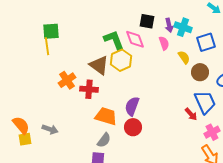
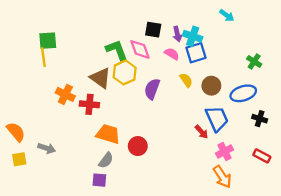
blue square: (206, 42) -> (196, 53), moved
pink semicircle: (164, 43) -> (172, 54), turned -40
yellow semicircle: (184, 57) -> (186, 80), moved
orange cross: (67, 80) -> (65, 94), turned -30
purple semicircle: (132, 106) -> (152, 89), moved
orange semicircle: (21, 125) -> (16, 132), moved

